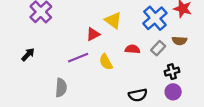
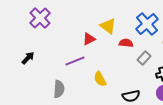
gray rectangle: (158, 48) -> (144, 58), moved
red semicircle: (133, 49) -> (126, 43), moved
yellow semicircle: (106, 62) -> (100, 79), moved

